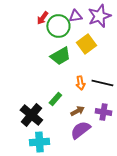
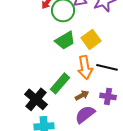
yellow square: (86, 44) -> (91, 39), moved
orange arrow: (80, 83) -> (85, 67), size x1.6
green rectangle: (55, 99) -> (60, 83), size x1.5

